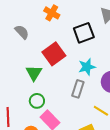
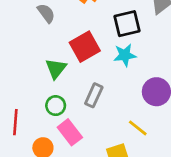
cyan star: (87, 67) -> (125, 55), moved
gray rectangle: (78, 89) -> (94, 95), moved

